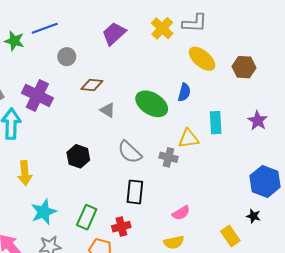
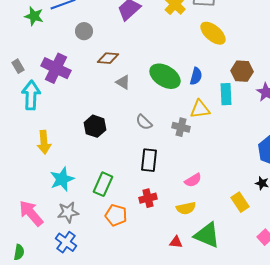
brown hexagon: (244, 67) -> (242, 71), moved
blue semicircle: (184, 92) -> (196, 76), moved
gray semicircle: (130, 152) -> (144, 122), size x0.7
red cross: (121, 227) -> (148, 198), moved

